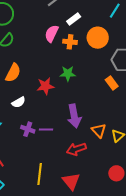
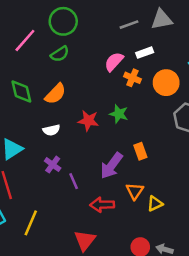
orange rectangle: (112, 83) -> (140, 151), moved
purple arrow: (74, 116) -> (111, 166), turned 30
purple line: (46, 129) -> (74, 181), moved, turned 48
yellow line: (40, 174) -> (31, 223), moved

